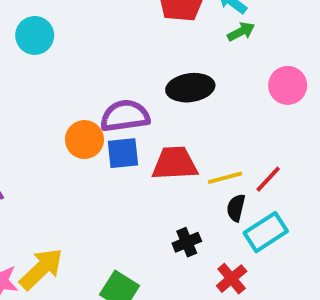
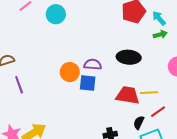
purple semicircle: (125, 116) -> (93, 64), size x0.7
red trapezoid: (175, 163) -> (128, 95), moved
yellow line: (225, 178) -> (149, 93), moved

